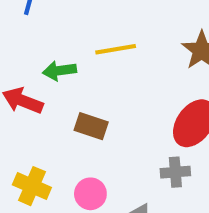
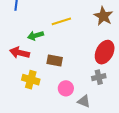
yellow cross: (32, 186) -> (31, 80), moved
pink circle: (90, 194) -> (66, 88), moved

